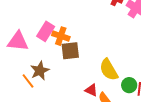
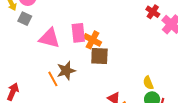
pink rectangle: (46, 31) -> (78, 33), turned -48
yellow semicircle: (109, 70) -> (148, 83), moved, size x0.6

